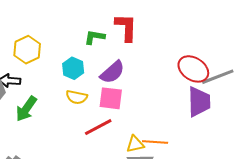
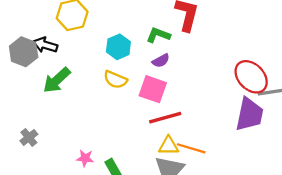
green L-shape: (95, 37) -> (158, 35), moved
purple semicircle: (112, 72) -> (161, 61), size x0.6
red line: (98, 127) -> (165, 118), moved

